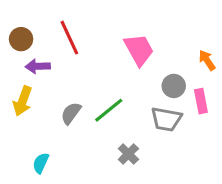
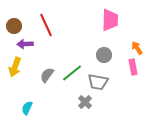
pink trapezoid: (139, 50) -> (110, 20), moved, turned 30
orange arrow: (207, 60) -> (137, 48), moved
gray circle: (174, 86) -> (104, 55), moved
gray trapezoid: (166, 119) -> (98, 82), moved

